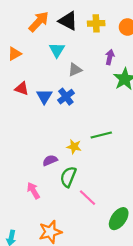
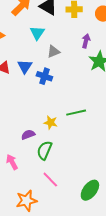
blue triangle: (44, 96) -> (25, 66), moved
blue cross: (66, 97) -> (44, 76), turned -35
pink line: (87, 198) -> (50, 180), moved

